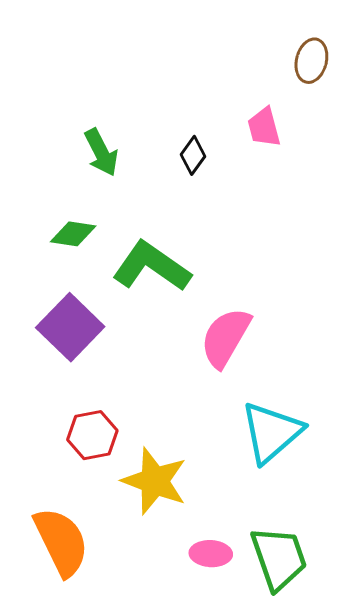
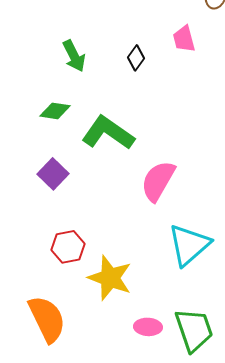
purple square: (70, 327) -> (53, 174), size x0.7

